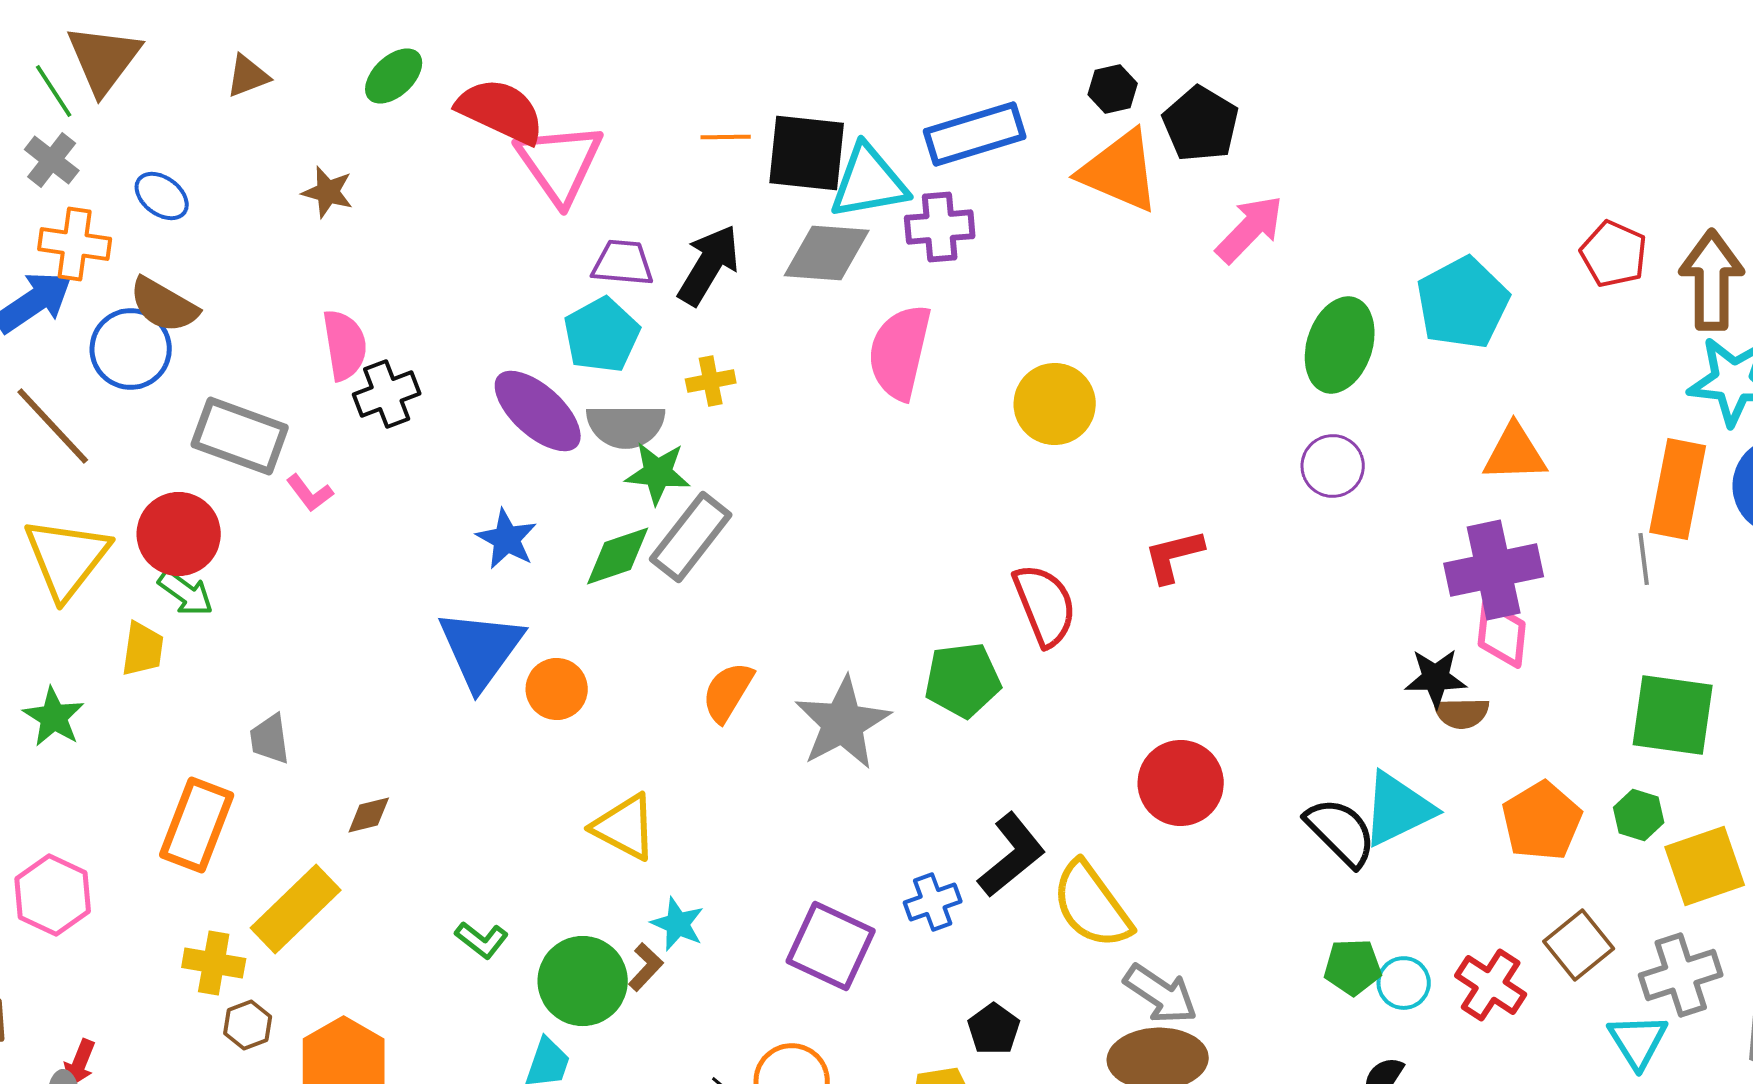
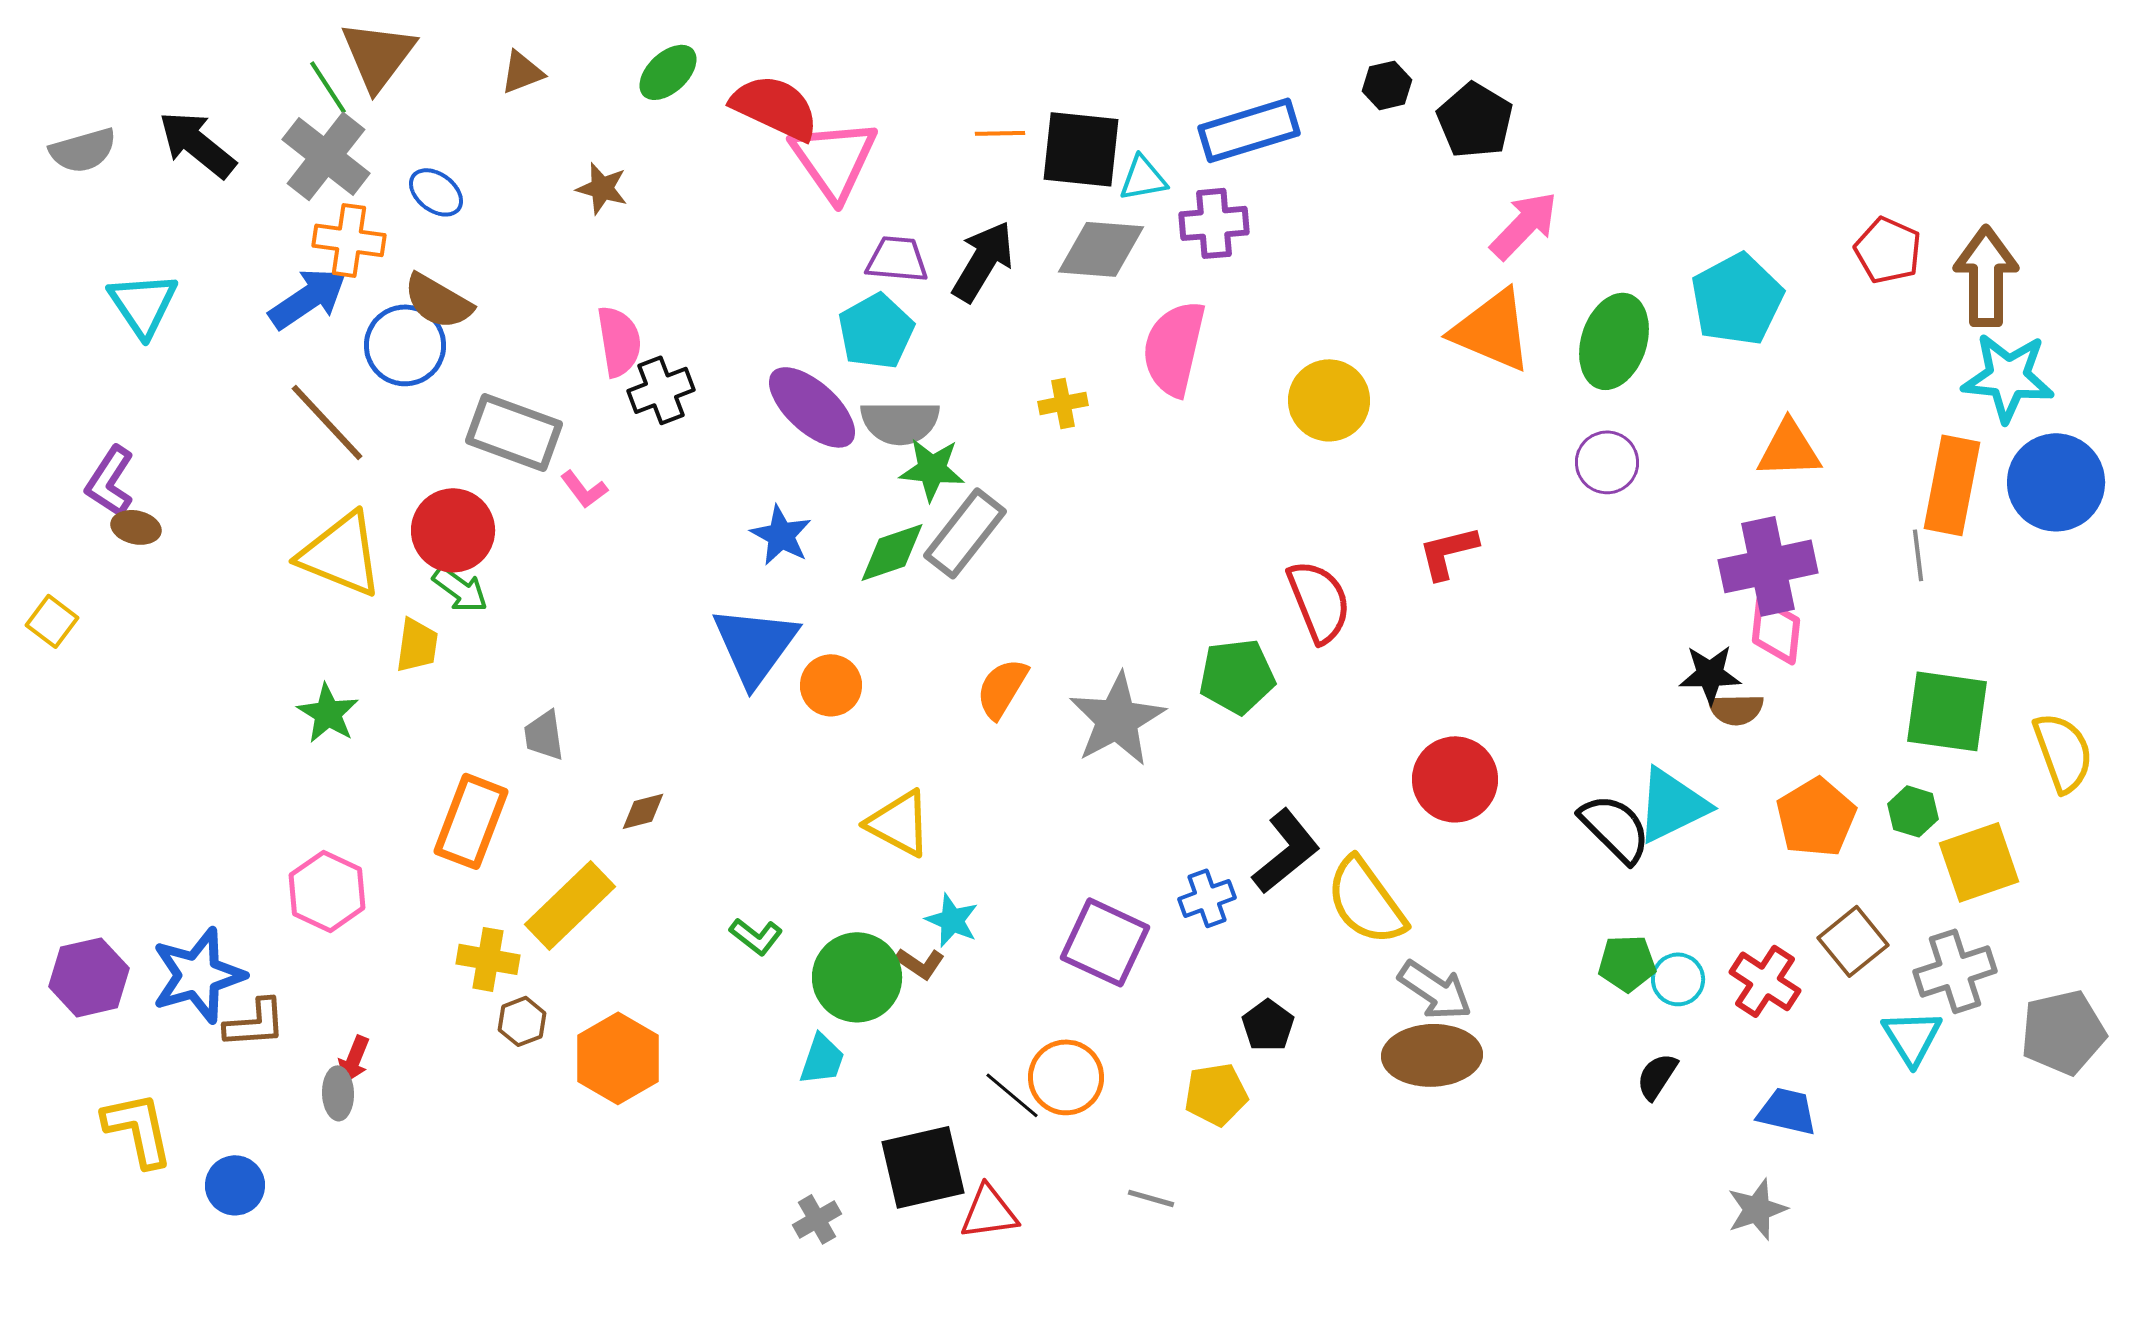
gray cross: (52, 160) -> (326, 156), size x1.6
orange triangle: (1120, 171) -> (1492, 330), moved
cyan triangle: (869, 182) -> (1143, 178), size x0.6
yellow cross: (711, 381) -> (1063, 403), moved
yellow triangle: (67, 558) -> (341, 554), turned -46
brown L-shape: (646, 967) -> (920, 963), turned 81

